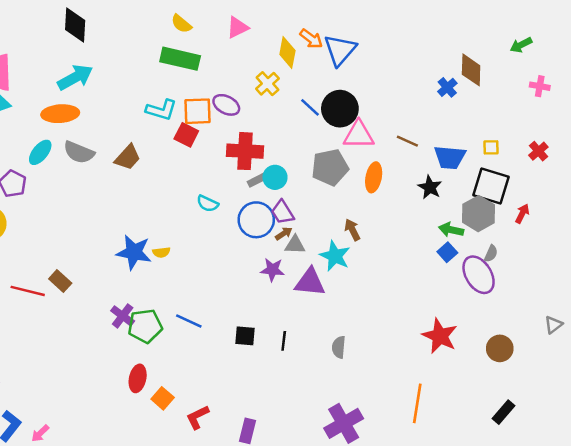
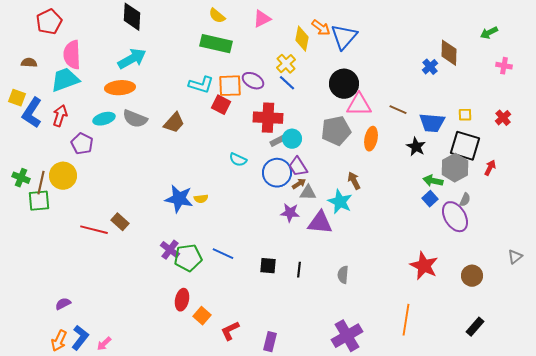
blue line: (310, 107) -> (287, 83), moved
cyan ellipse: (40, 152) -> (104, 119), turned 35

